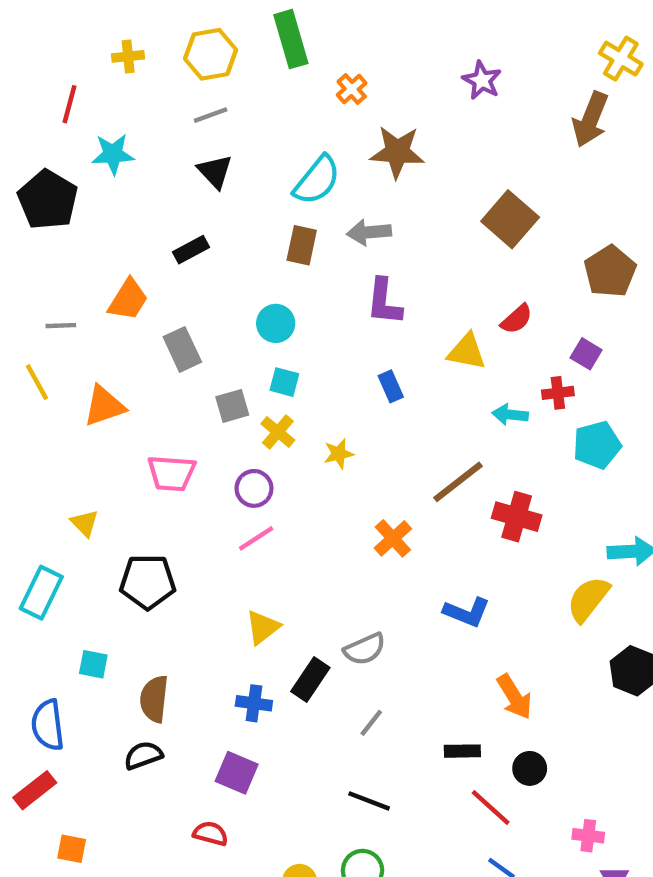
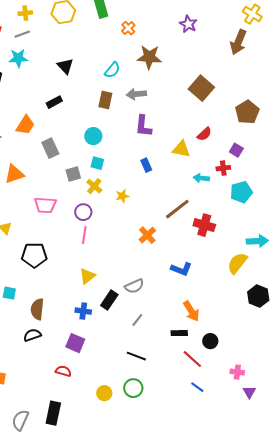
gray line: (211, 115) -> (22, 34), moved
cyan semicircle: (317, 180) -> (112, 70), size x0.7
pink line: (256, 538) -> (84, 235), turned -48
orange arrow: (514, 697) -> (191, 311), moved

